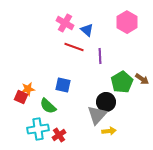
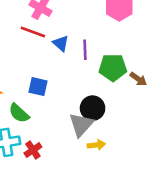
blue triangle: (87, 30) -> (61, 43), moved
red line: (74, 47) -> (33, 32), moved
green pentagon: (122, 82) -> (113, 68), moved, turned 30

